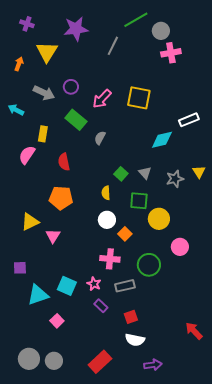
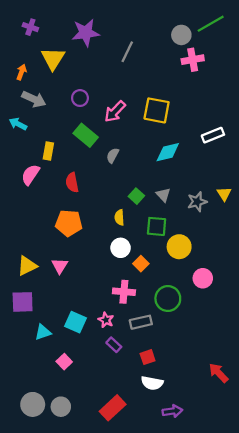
green line: (136, 20) -> (211, 24), moved
gray arrow: (44, 93) -> (34, 99), moved
cyan diamond: (162, 140) -> (168, 152), moved
yellow triangle: (30, 222) -> (27, 266), moved
purple square: (20, 268) -> (23, 302), size x1.5
cyan triangle: (38, 295) -> (43, 332), size x0.7

